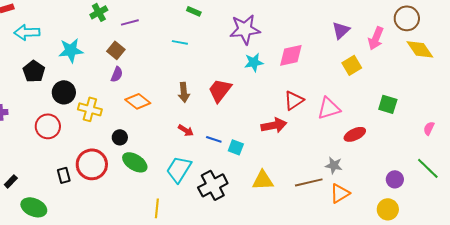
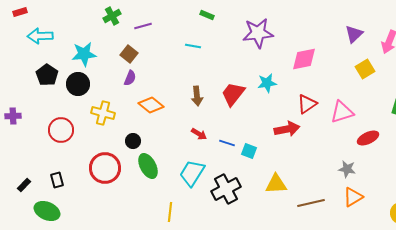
cyan star: (254, 62) -> (267, 83), moved
black circle: (64, 92) -> (78, 84), moved
green ellipse: (135, 162) -> (148, 166), turned 30
black rectangle: (64, 175) -> (57, 180), moved
brown line: (309, 182) -> (311, 203), moved

